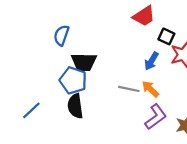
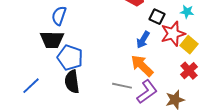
black trapezoid: (84, 62) -> (52, 40), moved
gray line: (129, 89) -> (122, 86), moved
orange arrow: (150, 89) -> (142, 66), size x1.4

